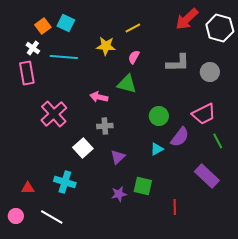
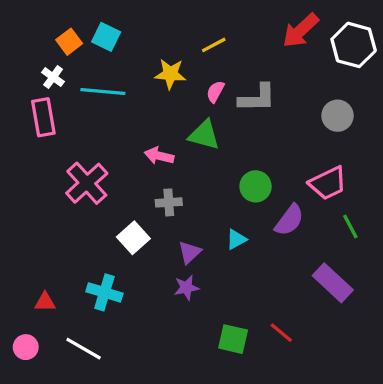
gray L-shape: (178, 63) -> (257, 98), moved
cyan triangle: (157, 149) -> (236, 239), moved
green square: (143, 186) -> (233, 339), moved
purple star: (119, 194) -> (186, 288), moved
red line: (175, 207) -> (281, 333), turned -49

